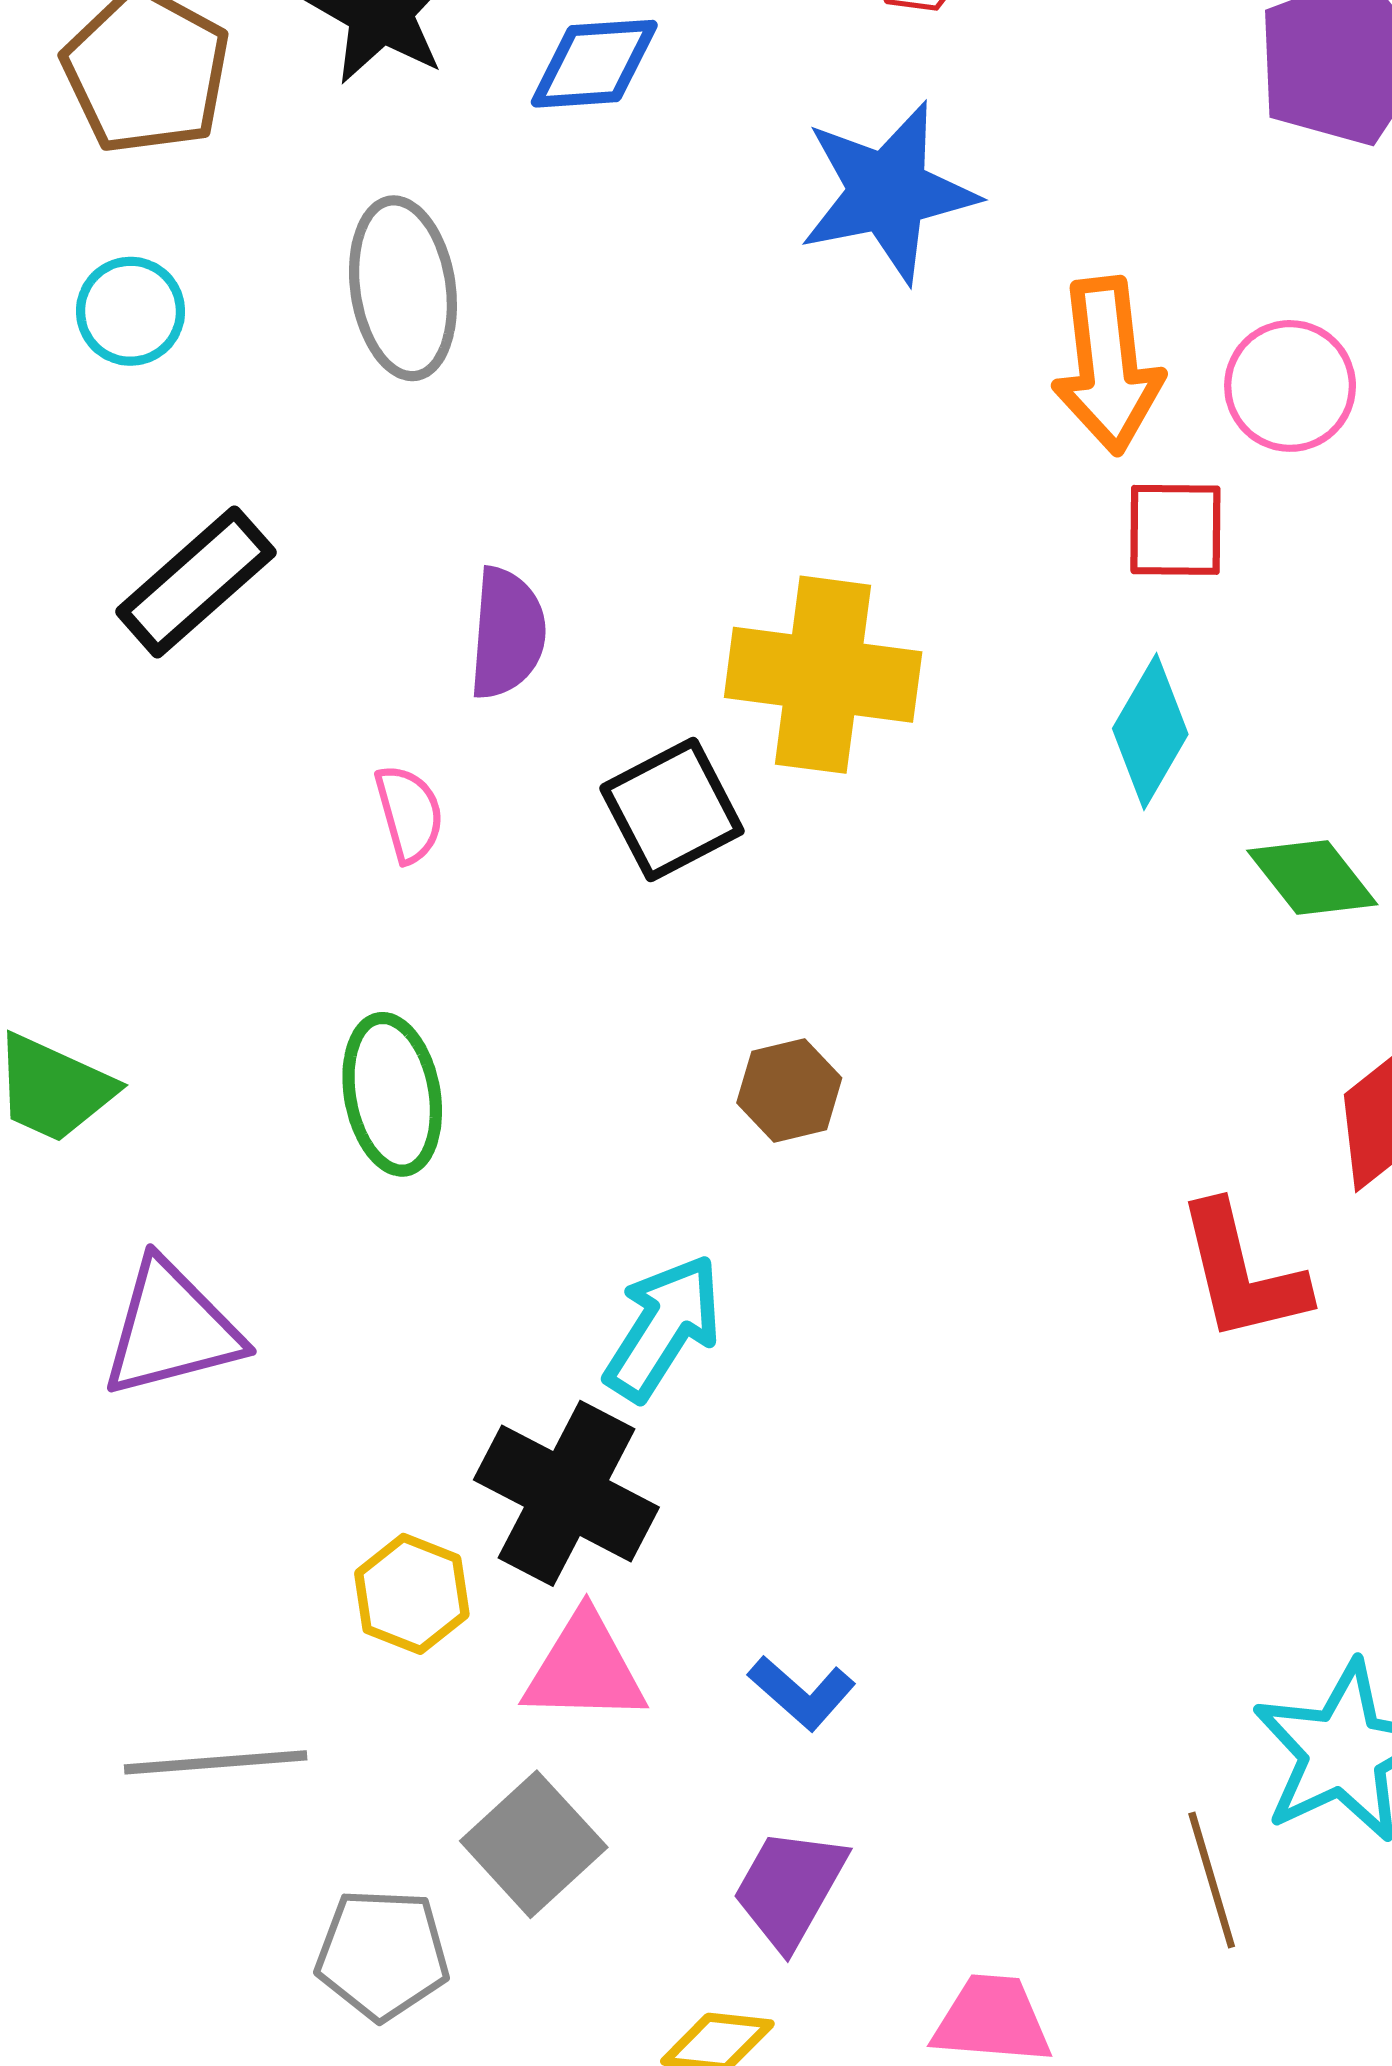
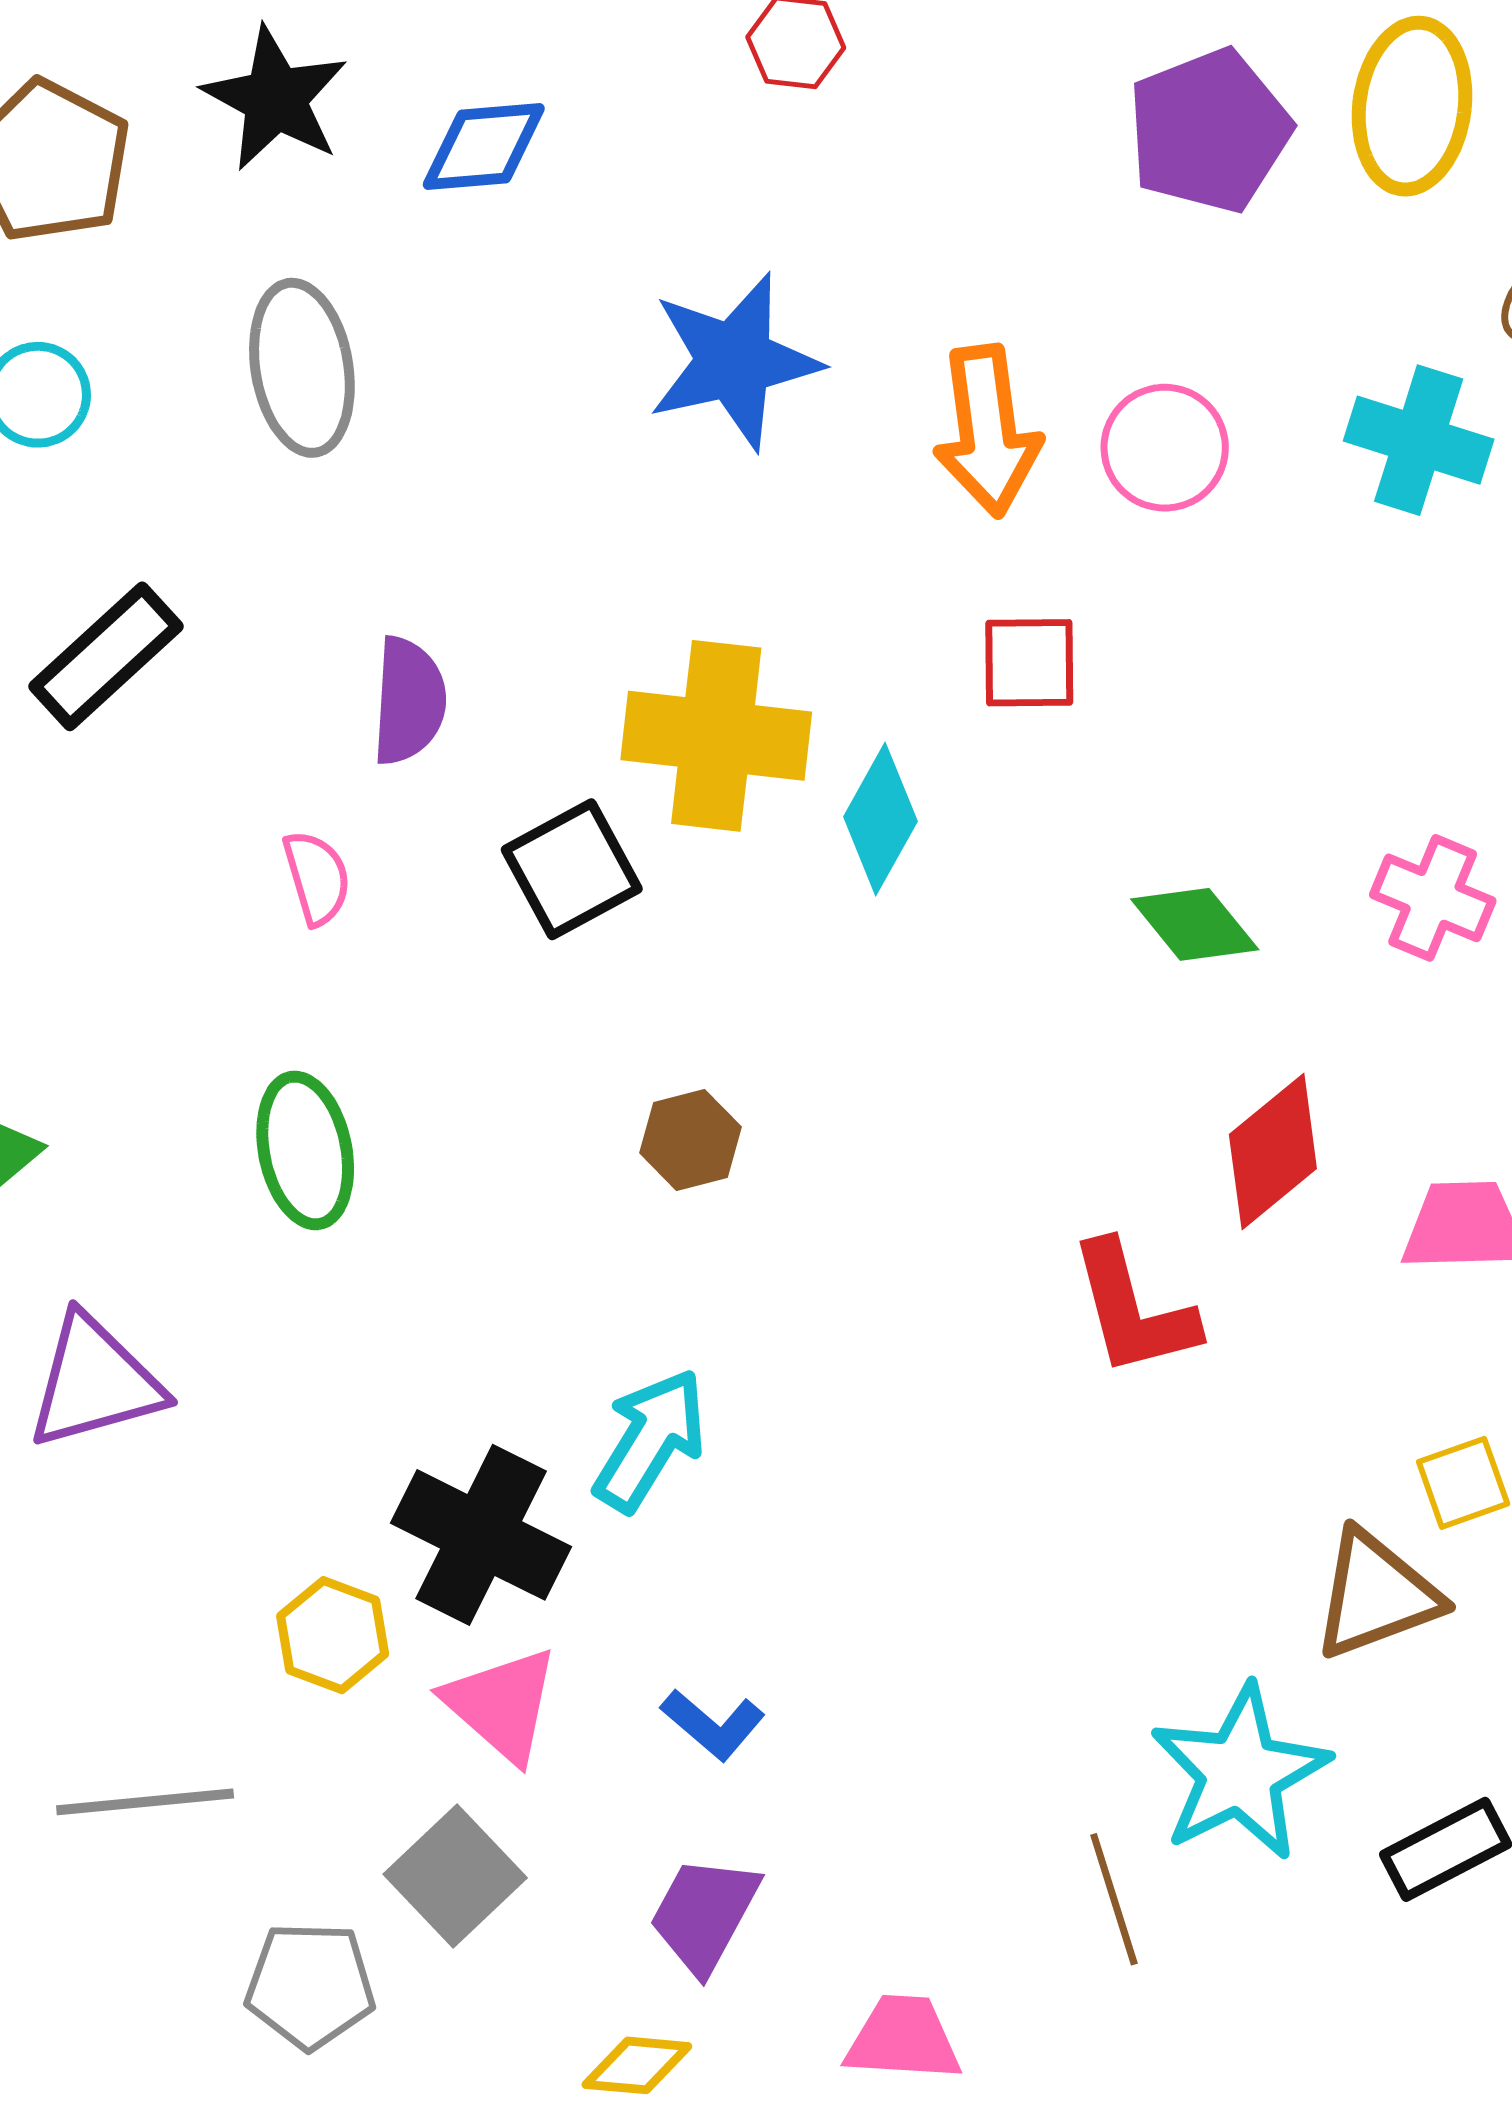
blue star: (888, 192) -> (734, 361), moved
red square: (1175, 530) -> (1029, 663), moved
cyan diamond: (1150, 731) -> (880, 819), moved
cyan arrow: (663, 1327) -> (650, 1440), moved
pink triangle: (585, 1668) -> (502, 1705), turned 41

